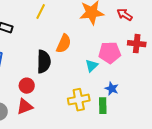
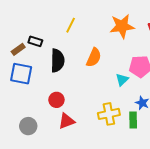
black semicircle: (44, 62) -> (57, 61), moved
red triangle: (25, 107) -> (67, 121), moved

